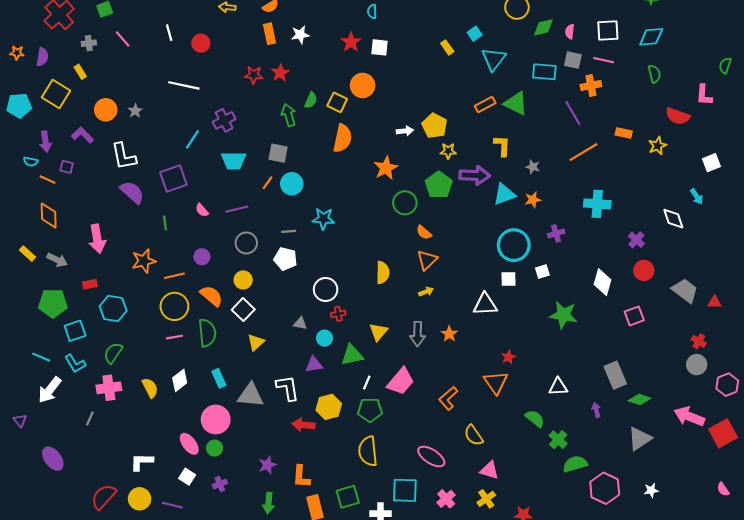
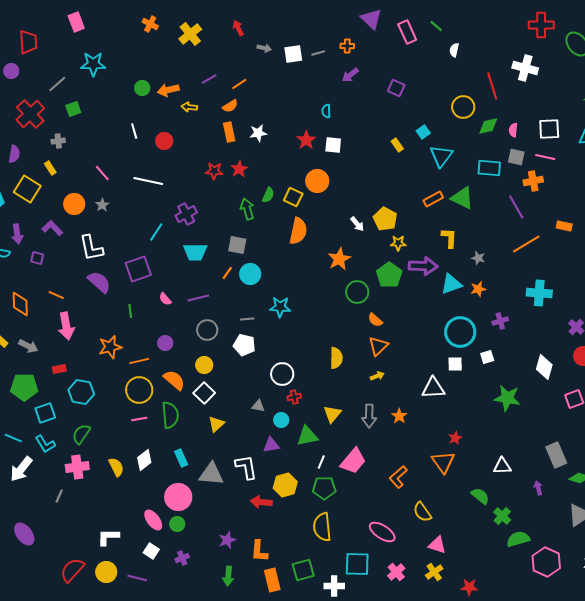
pink line: (123, 39) -> (102, 173), moved
white arrow: (405, 131) -> (357, 224), turned 56
orange line: (48, 180) -> (56, 295), moved

